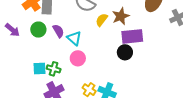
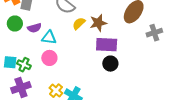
purple semicircle: (58, 31) -> (34, 28), turned 96
cyan triangle: (74, 38) -> (49, 38), turned -42
black circle: (125, 52) -> (110, 64), moved

